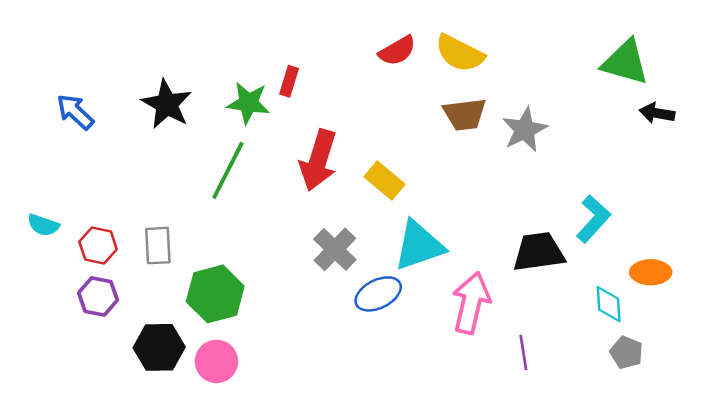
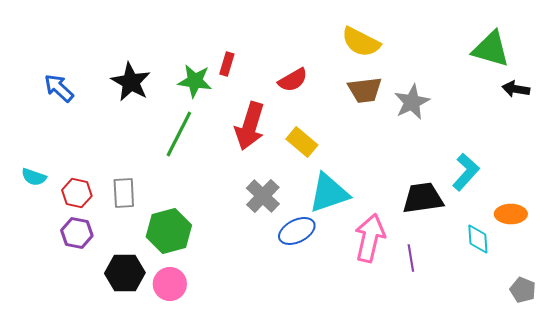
red semicircle: (397, 51) -> (293, 80), moved
purple line: (523, 352) -> (411, 258), moved
gray pentagon: (626, 352) -> (523, 290), moved

